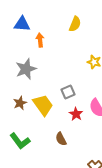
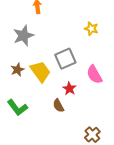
gray square: (68, 92) -> (65, 59), size x1.5
red star: (76, 114) -> (69, 89), moved

